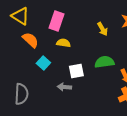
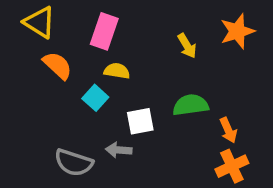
cyan square: (43, 63) -> (95, 98), moved
gray semicircle: (21, 94) -> (74, 163), moved, turned 105

